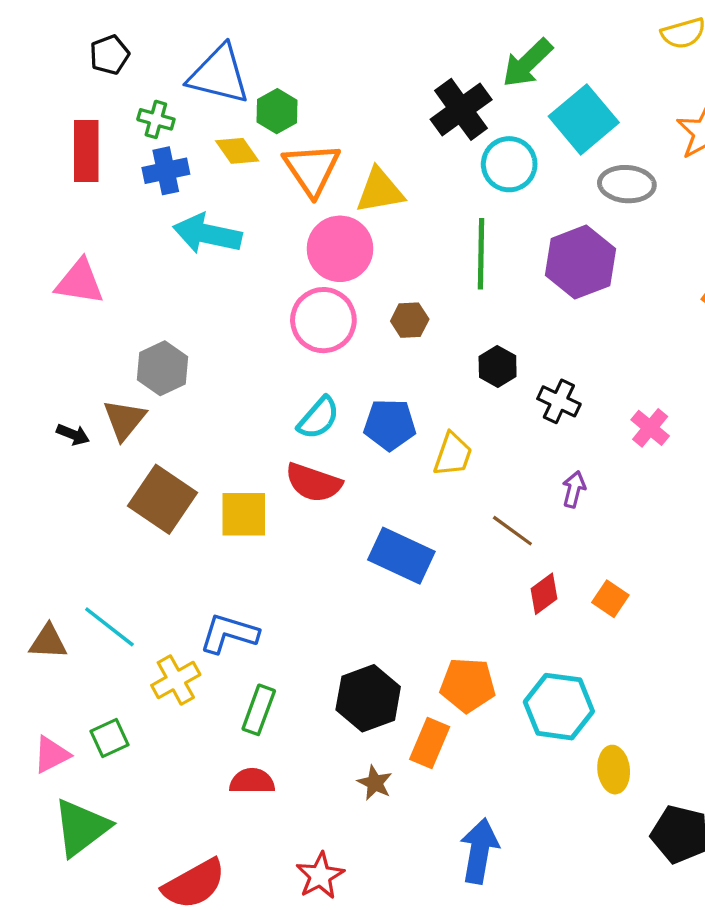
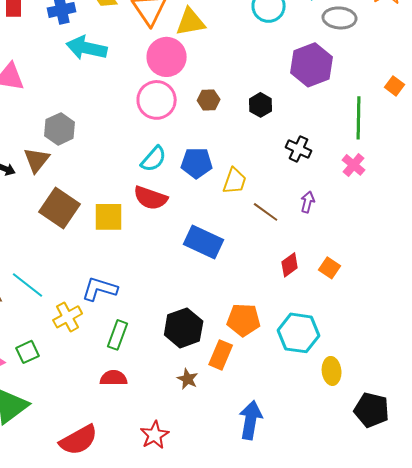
green line: (481, 254) -> (359, 118), moved
black hexagon: (498, 367) -> (261, 105), moved
brown line: (512, 531) -> (266, 212), moved

